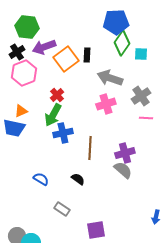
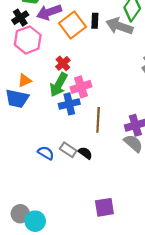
gray arrow: (110, 78) -> (119, 26), moved
pink cross: (106, 104) -> (81, 87), moved
gray rectangle: (62, 209) -> (68, 150), moved

